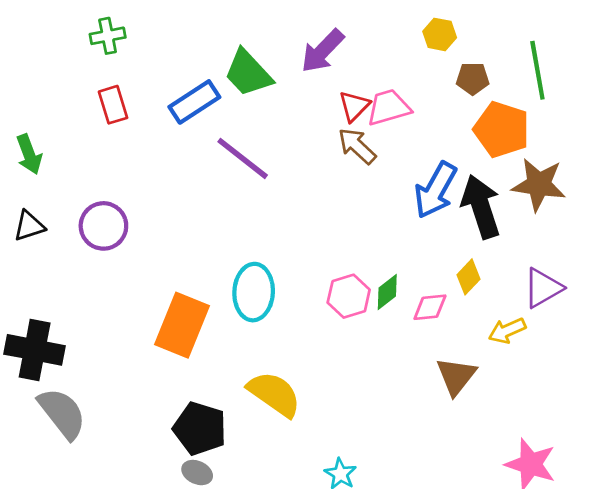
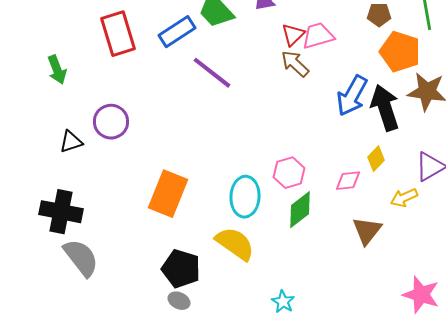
red rectangle: (113, 105) -> (118, 34), size x1.6
black triangle: (29, 226) -> (71, 142), moved
cyan ellipse: (254, 292) -> (245, 197), moved
green diamond: (387, 292) -> (300, 210), moved, size x1.4

